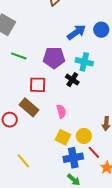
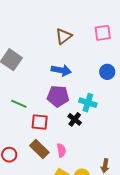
blue arrow: (76, 32) -> (61, 70), moved, turned 42
green line: (19, 56) -> (19, 104), moved
brown rectangle: (29, 107) -> (39, 149), moved

